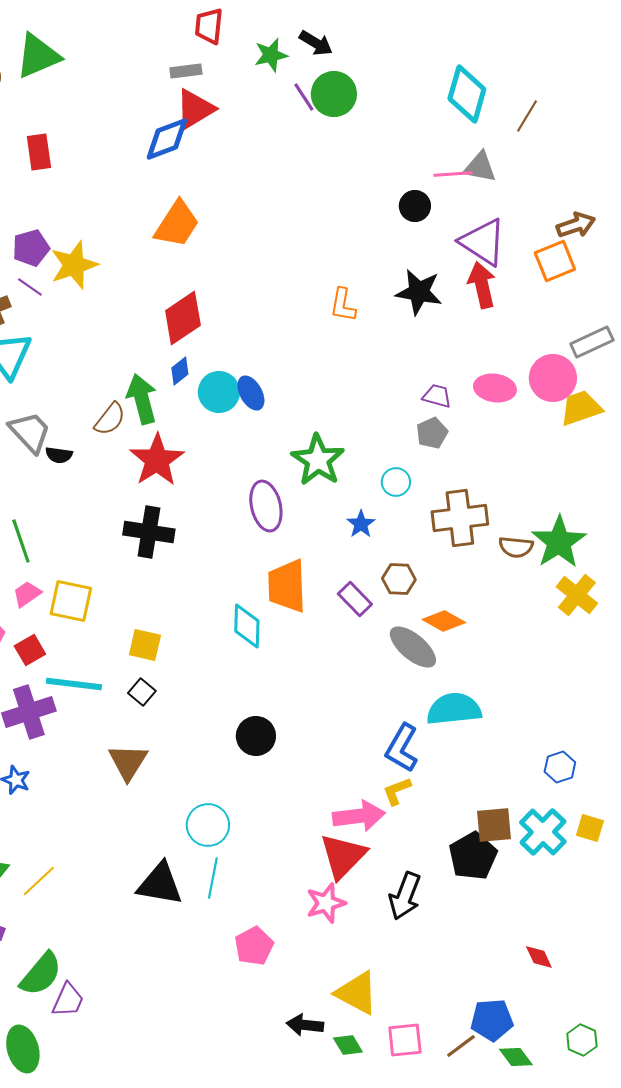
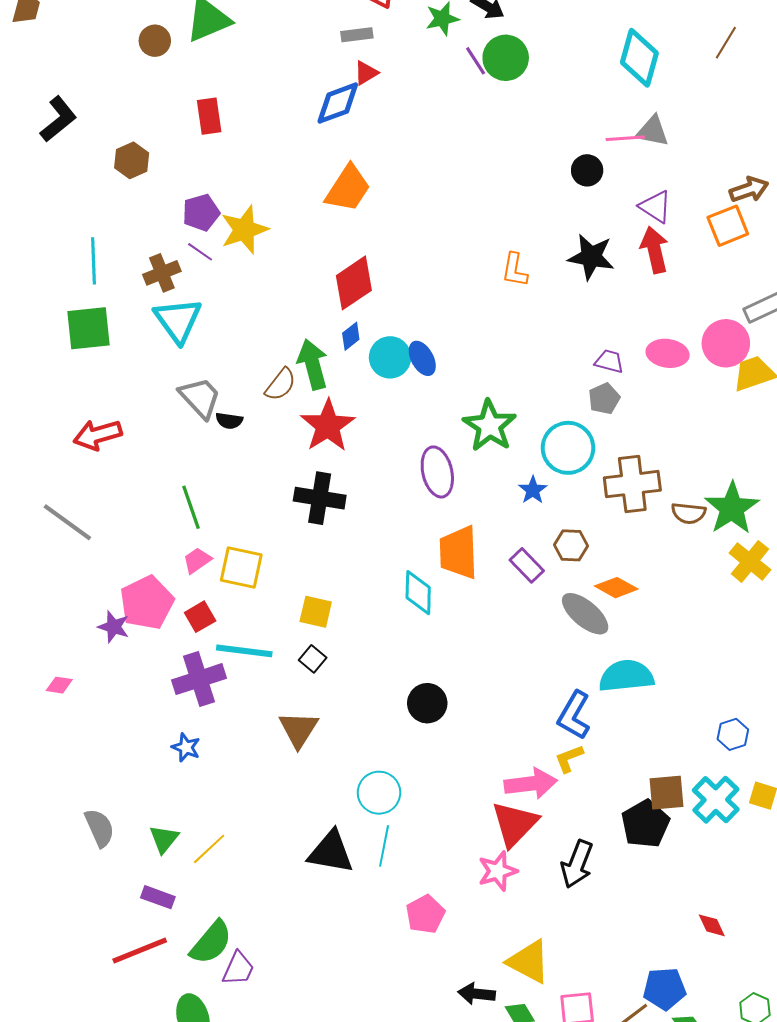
red triangle: (195, 109) -> (366, 73), size x0.6
brown line: (527, 116) -> (726, 43), moved
purple triangle: (483, 242) -> (655, 207), size x0.7
cyan circle: (396, 482) -> (568, 448), size x1.8

